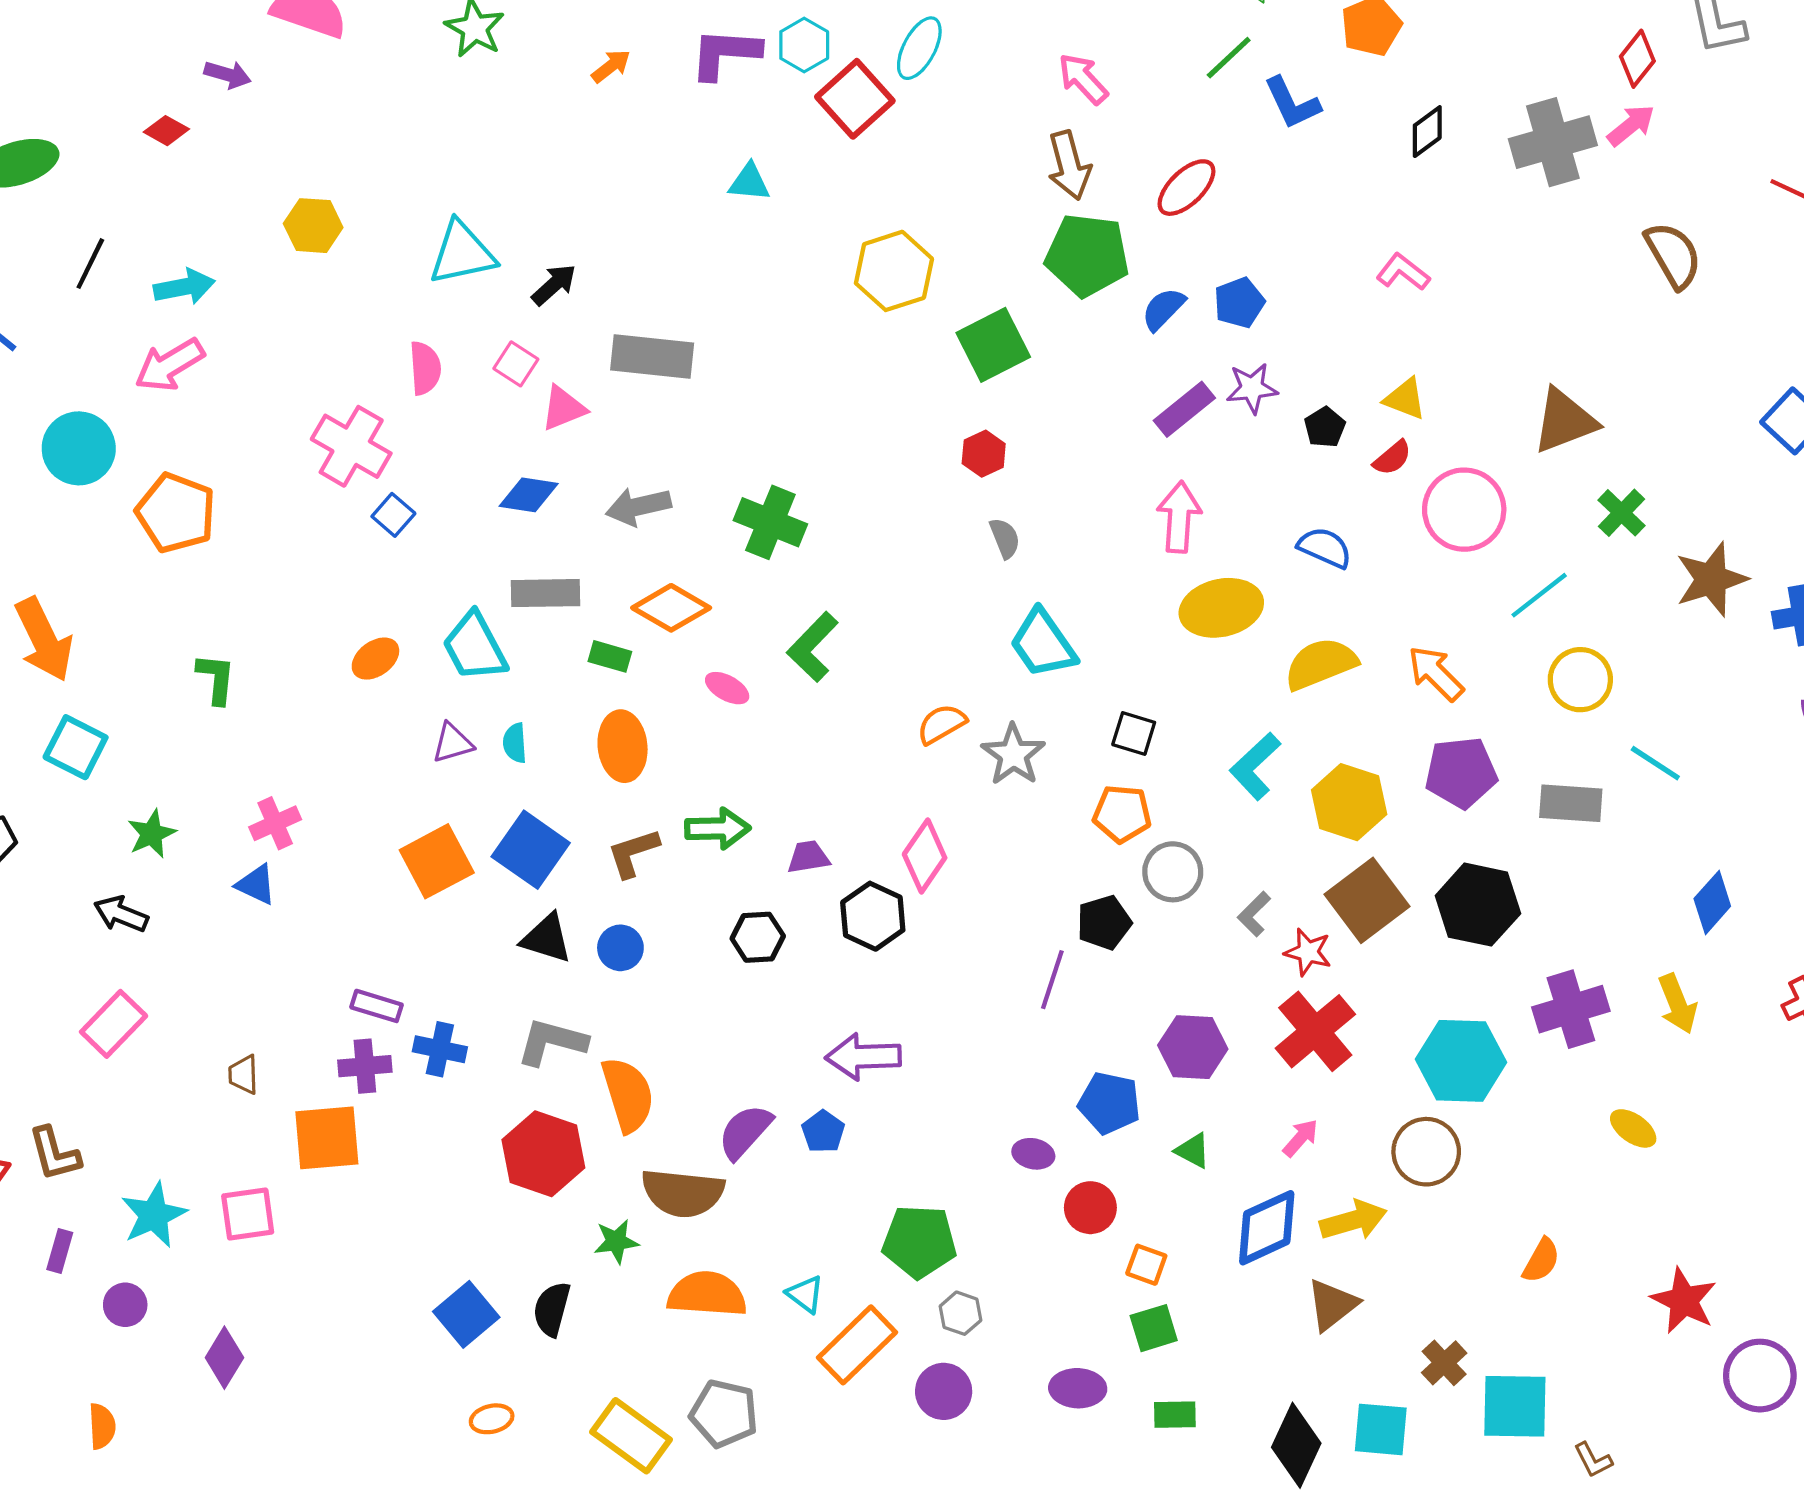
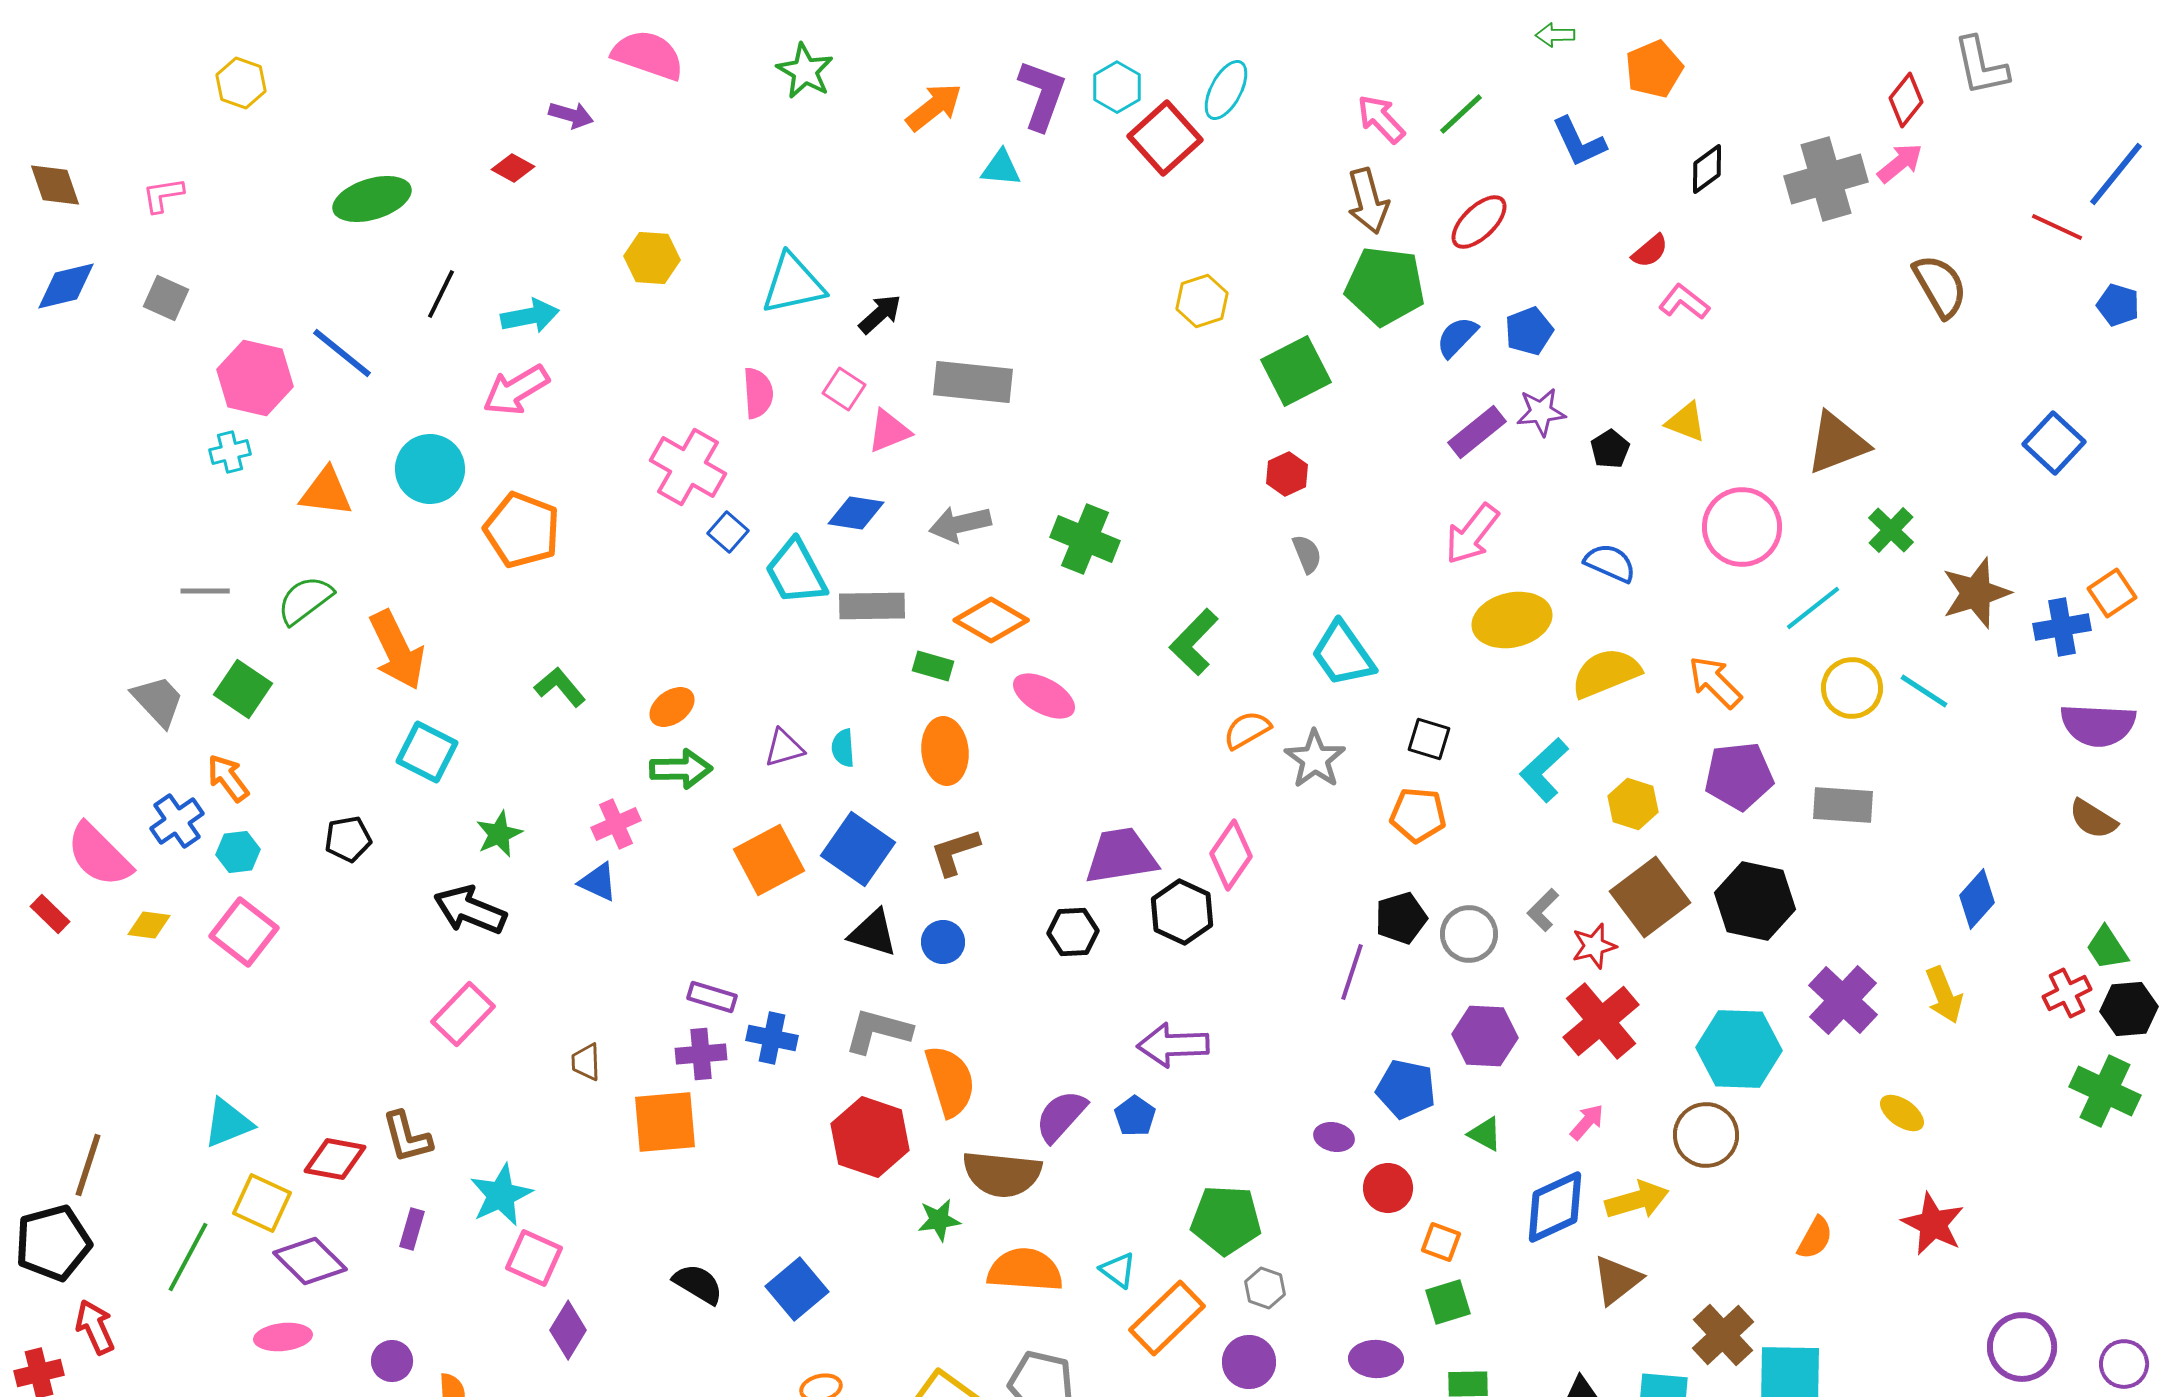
purple L-shape: (725, 53) -> (1042, 95), turned 106
green line: (1229, 58) -> (1461, 114), moved
orange arrow: (611, 66) -> (934, 107), size x1.5
cyan triangle: (749, 182) -> (1001, 168), moved
yellow hexagon: (894, 271) -> (1202, 301), size x0.7
red semicircle: (1392, 458) -> (1650, 251), moved
pink arrow: (1179, 517) -> (1472, 534), turned -146
cyan trapezoid: (475, 647) -> (796, 572), moved
green L-shape: (813, 647) -> (1194, 642), moved
orange ellipse: (375, 659) -> (672, 707), moved
green L-shape: (216, 679) -> (560, 687), turned -46
pink ellipse: (727, 688) -> (1044, 696), size x1.5
cyan line: (1655, 763) -> (1924, 691), moved
yellow hexagon: (1349, 802) -> (1633, 804), size x0.7
green arrow: (718, 829) -> (681, 769), moved
purple trapezoid: (808, 857) -> (1121, 856), size x1.8
gray circle: (1173, 872) -> (1469, 934), moved
black arrow: (121, 914) -> (470, 910), size x1.4
red star: (1308, 952) -> (1594, 946), turned -30
purple cross: (1571, 1009) -> (1843, 1000), turned -30
pink square: (248, 1214) -> (534, 1258), moved, turned 32
red star: (1684, 1301) -> (1933, 1224), moved
purple circle: (125, 1305) -> (392, 1361), moved
black semicircle: (552, 1309) -> (698, 1284), moved, turned 106
brown cross: (1444, 1363) -> (1723, 1335), size x1.4

